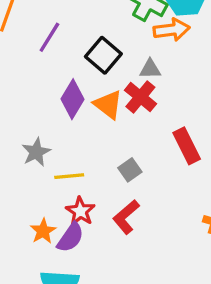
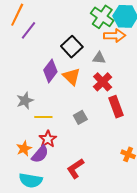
purple line: (49, 37) -> (28, 30), moved
red cross: (140, 97) -> (103, 82), moved
red L-shape: (126, 217) -> (75, 168), moved

